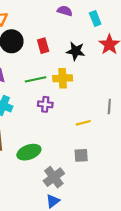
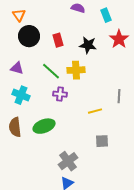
green line: (35, 79) -> (51, 71), turned 54
green ellipse: (29, 152) -> (44, 126), moved
gray square: (81, 155) -> (102, 141), moved

